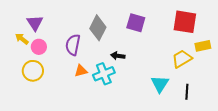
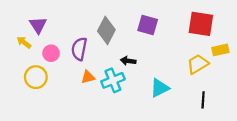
pink circle: (39, 47) -> (51, 53), moved
cyan triangle: (160, 84) -> (160, 88), moved, turned 30

